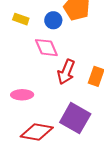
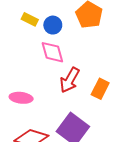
blue circle: (53, 20) -> (53, 25), moved

